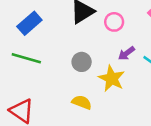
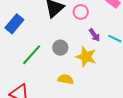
purple arrow: (126, 53) -> (94, 35), turned -80
green line: (26, 58) -> (32, 55), moved, turned -55

